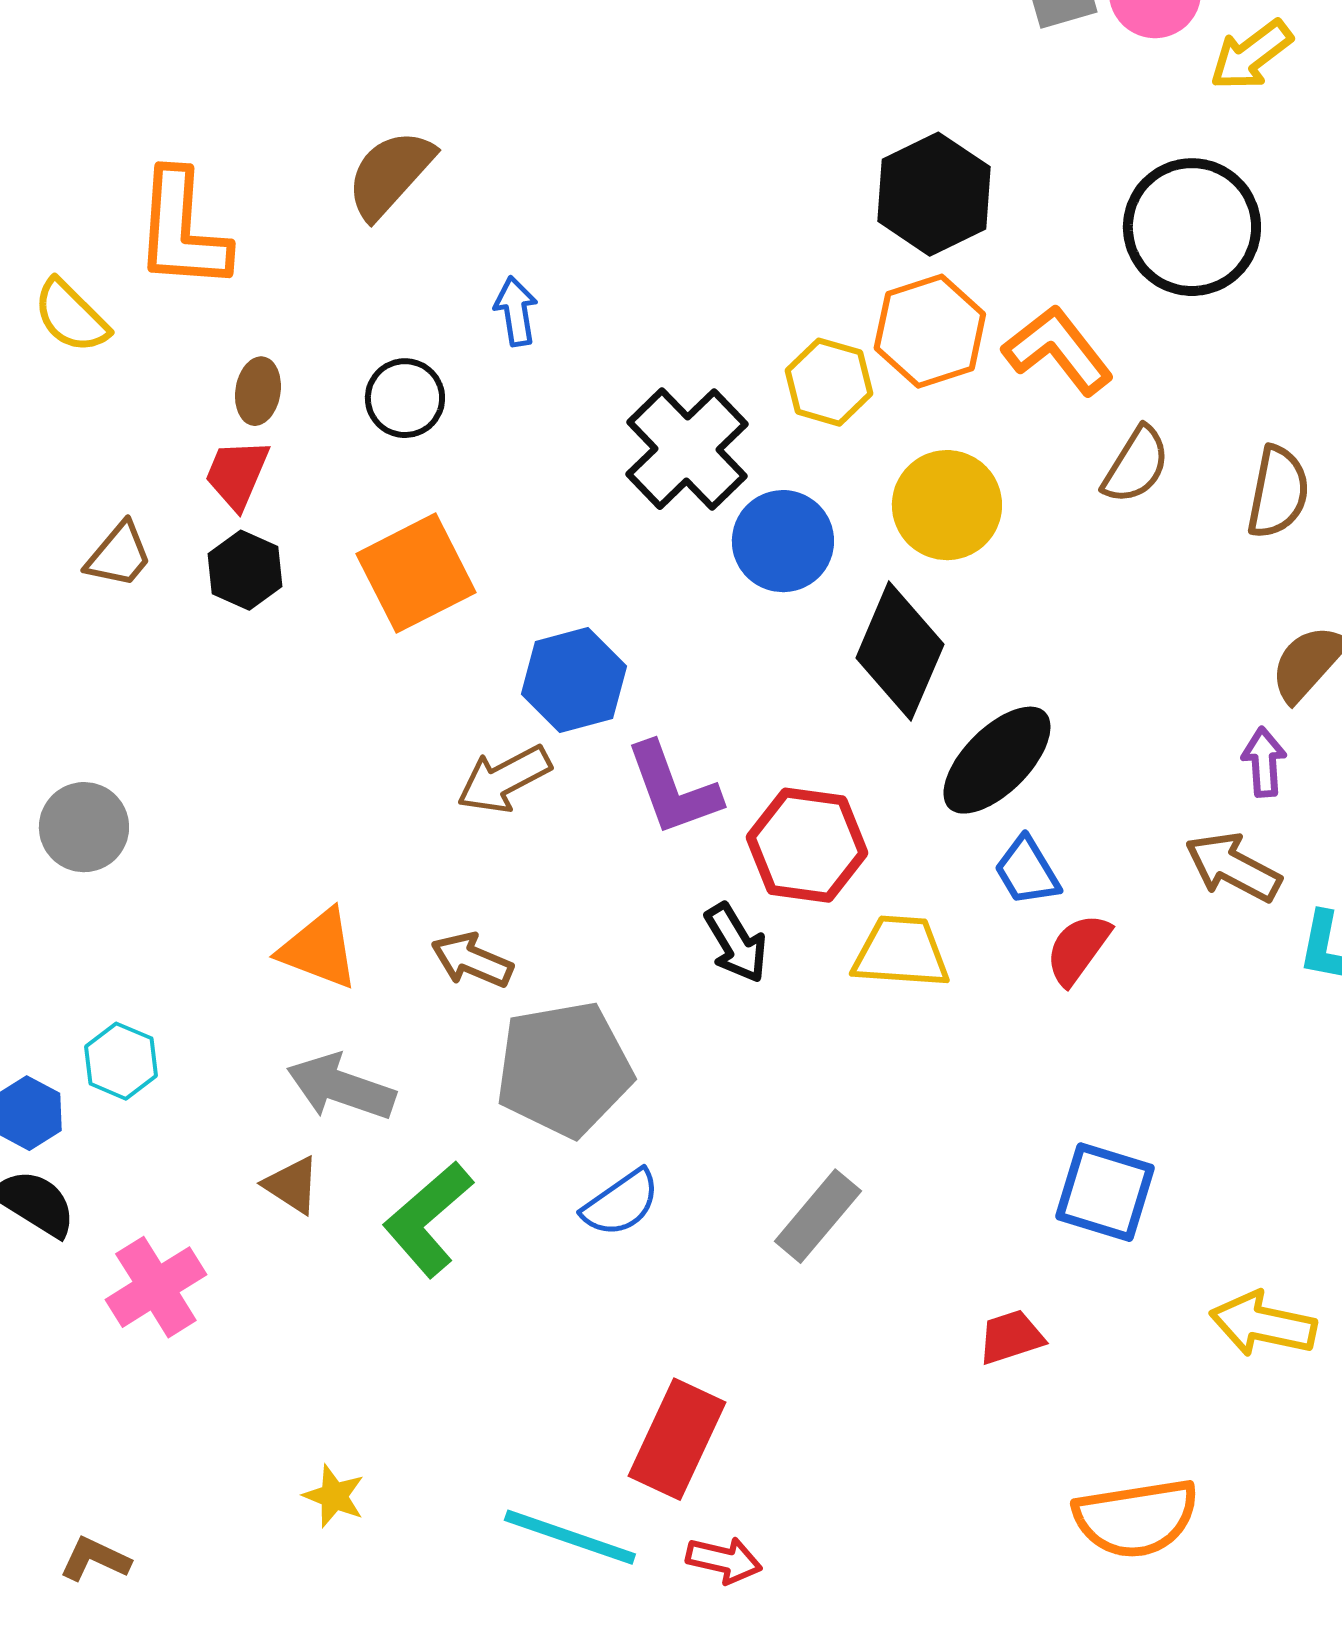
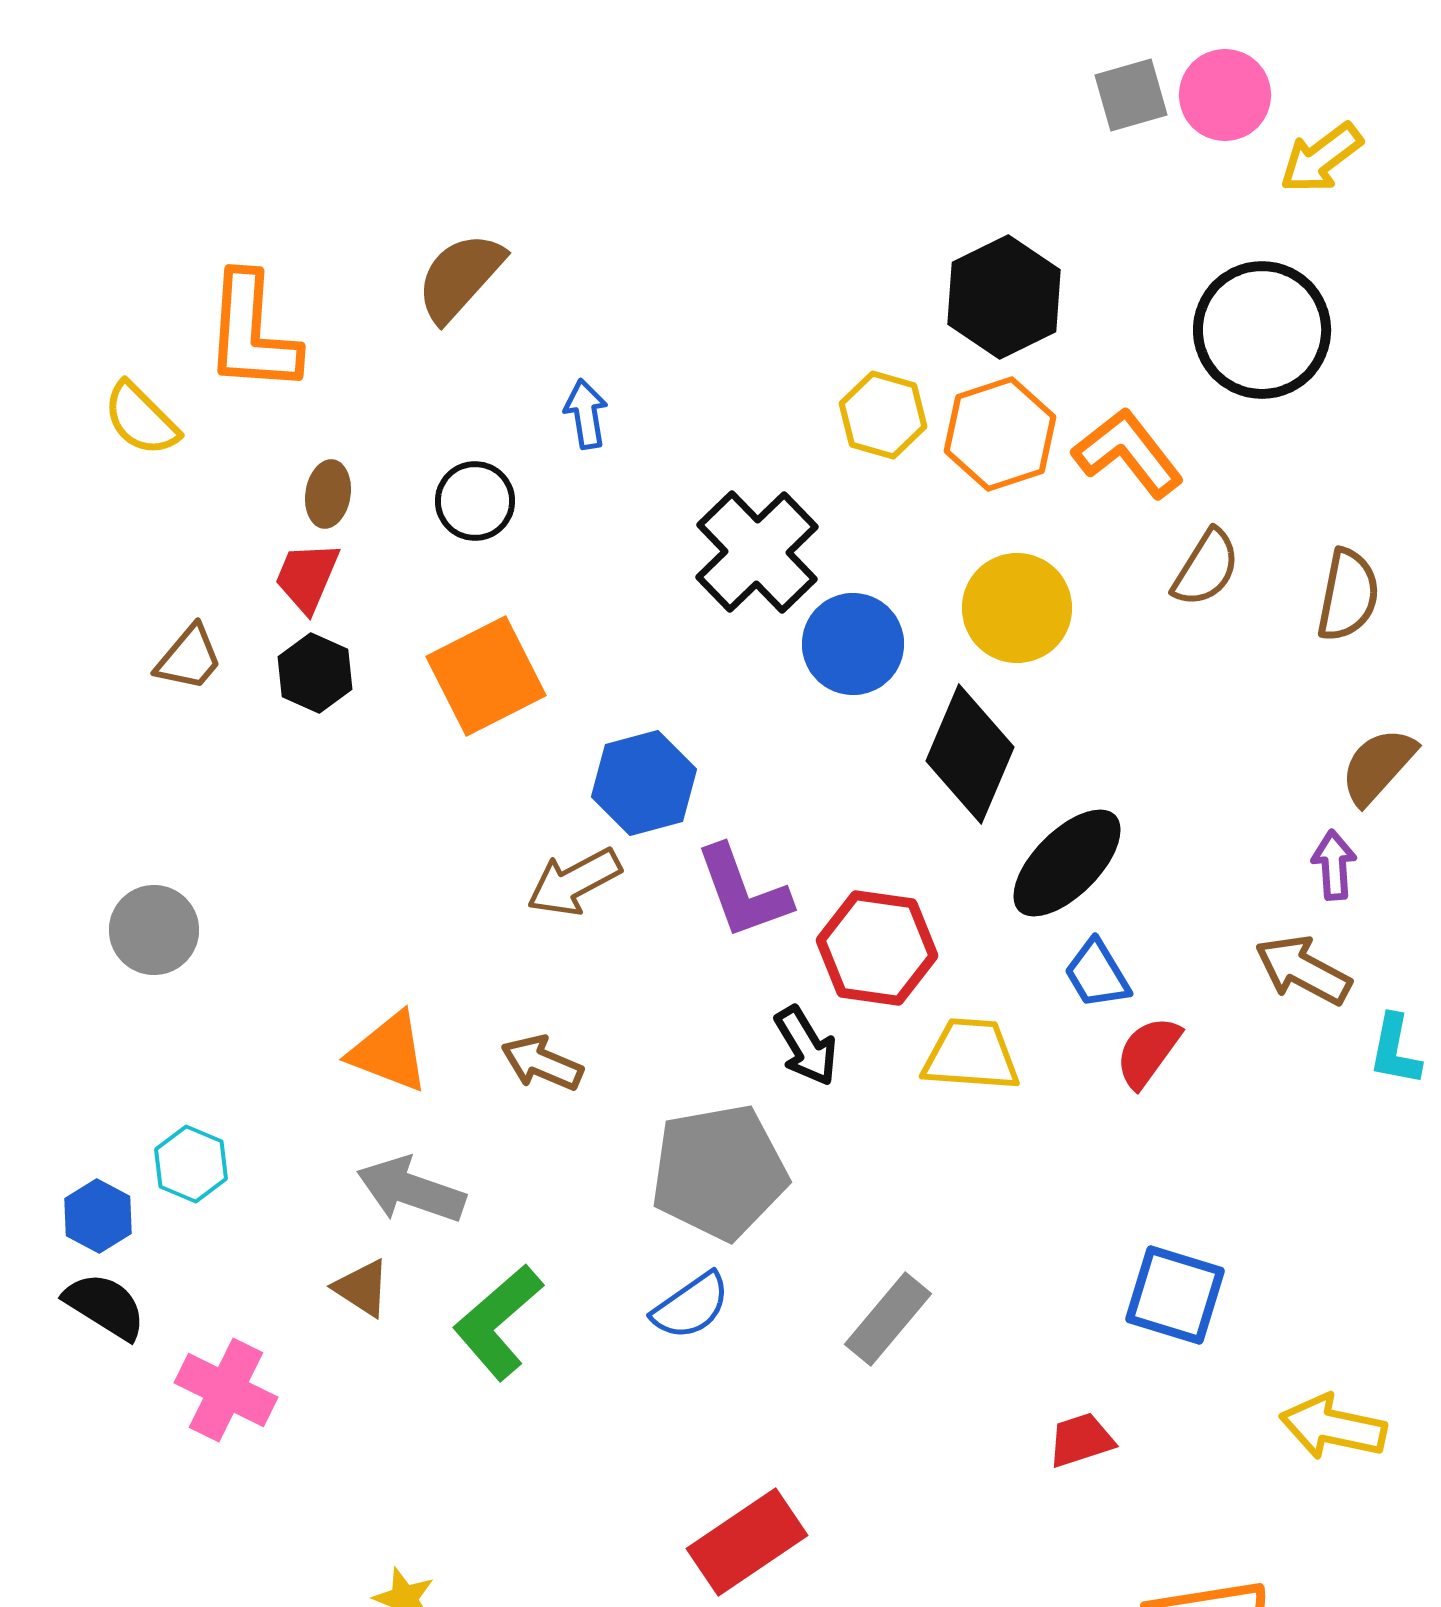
yellow hexagon: (829, 382) -> (883, 415), moved
gray pentagon: (564, 1069) -> (719, 1172), moved
pink cross: (156, 1287) -> (226, 1390), turned -32
red rectangle: (677, 1439) -> (747, 1542), turned 31

